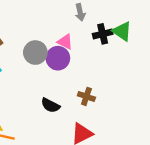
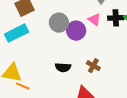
pink triangle: (65, 42) -> (94, 19), moved
black semicircle: (50, 105) -> (63, 67), turned -35

